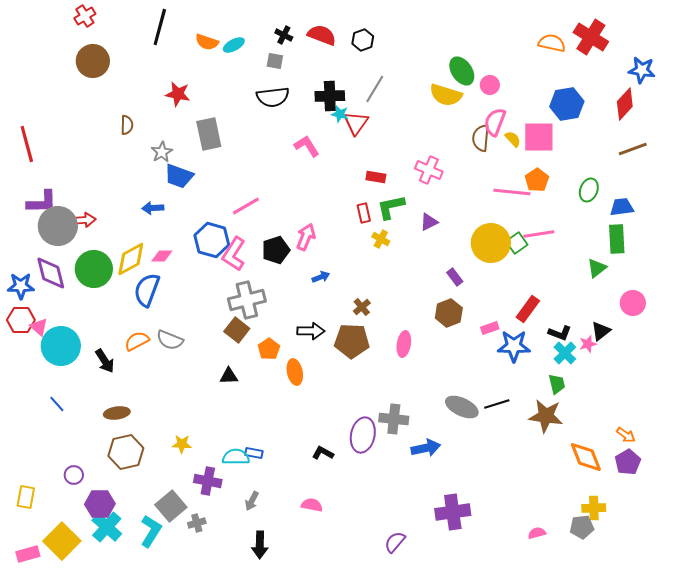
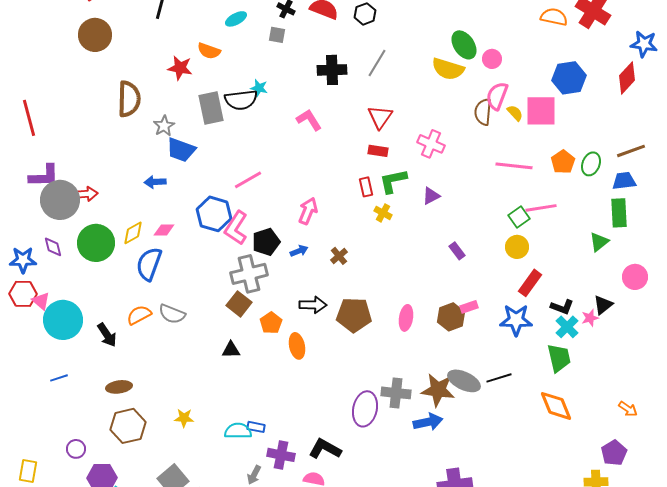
orange semicircle: (207, 42) -> (209, 51), moved
black semicircle: (273, 97) -> (241, 100), moved
cyan star: (340, 114) -> (259, 88), moved
red triangle: (356, 123) -> (380, 117), moved
brown semicircle: (127, 125) -> (129, 99), size x1.8
brown line: (633, 149) -> (631, 151), moved
orange pentagon: (537, 180) -> (563, 162), moved
yellow circle: (491, 243) -> (517, 247), moved, size x0.6
black pentagon: (276, 250) -> (266, 242), moved
yellow diamond: (131, 259) -> (133, 233), size x0.7
purple diamond: (51, 273) -> (53, 247), size x0.6
blue arrow: (321, 277) -> (299, 251), moved
brown cross: (362, 307) -> (339, 256), moved
brown hexagon: (449, 313) -> (451, 317), moved
pink rectangle: (490, 328) -> (469, 307), moved
green trapezoid: (557, 384) -> (559, 358), size x1.4
blue line: (57, 404) -> (59, 378), turned -66
brown star: (546, 416) -> (438, 390), moved
black L-shape: (323, 453) -> (325, 449), moved, size x1.5
orange diamond: (586, 457) -> (556, 406), moved
purple pentagon: (628, 462) -> (614, 453), moved
purple cross: (208, 481) -> (281, 455), moved

